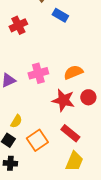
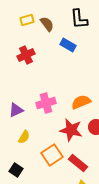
yellow semicircle: (16, 121) -> (24, 137), moved
orange square: (37, 140) -> (52, 155), moved

